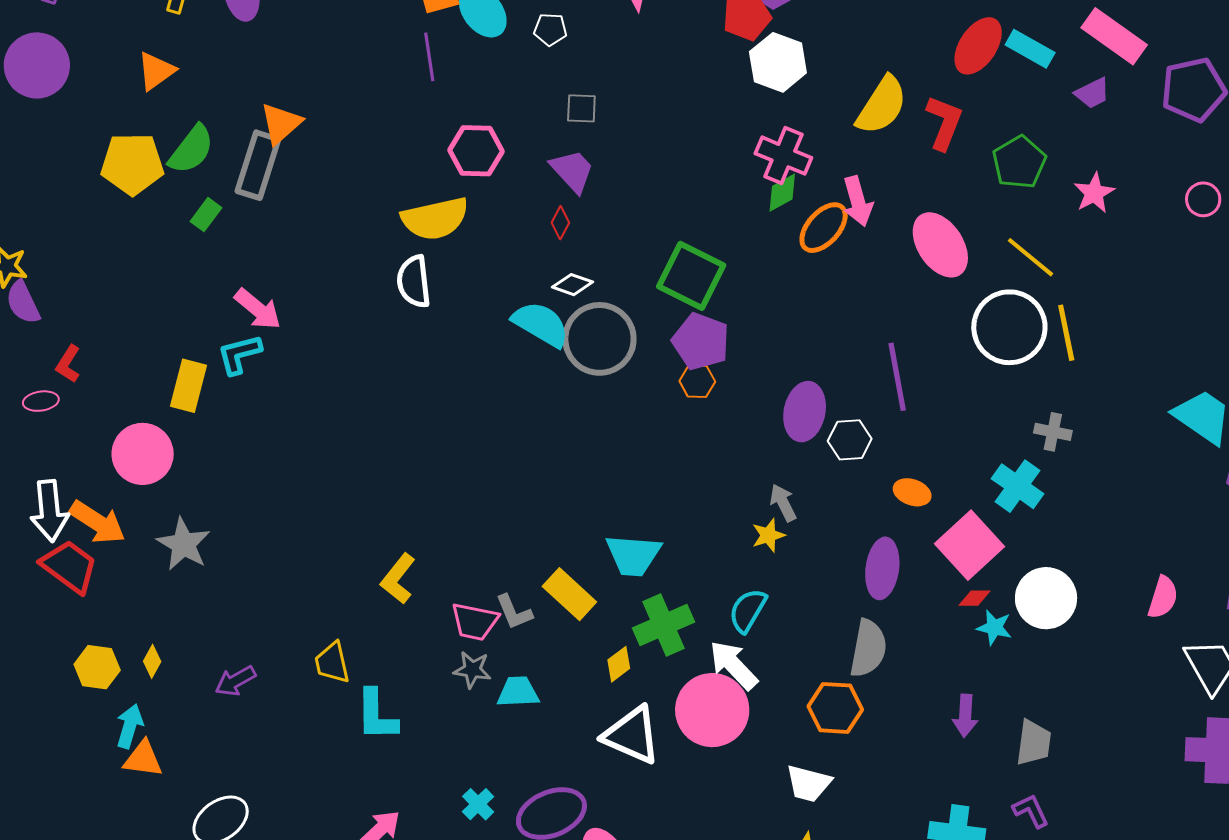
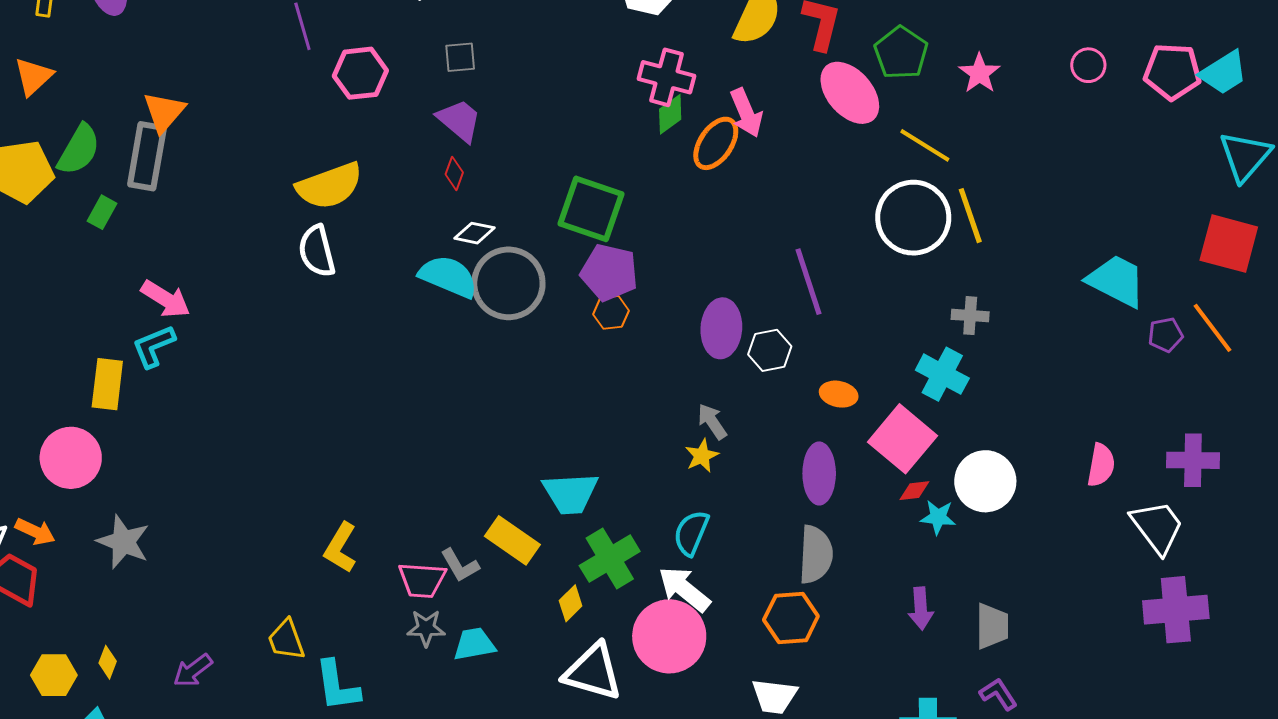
pink hexagon: (476, 151) -> (360, 73), moved
pink ellipse: (940, 245) -> (850, 93), moved
orange arrow: (97, 522) -> (35, 532), size x0.7

